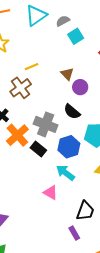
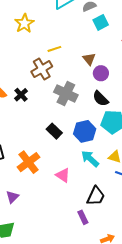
black semicircle: (72, 112) -> (101, 99), moved
gray cross: (46, 124) -> (66, 94), moved
orange cross: (17, 135) -> (29, 162), moved
cyan arrow: (65, 173) -> (90, 159), moved

